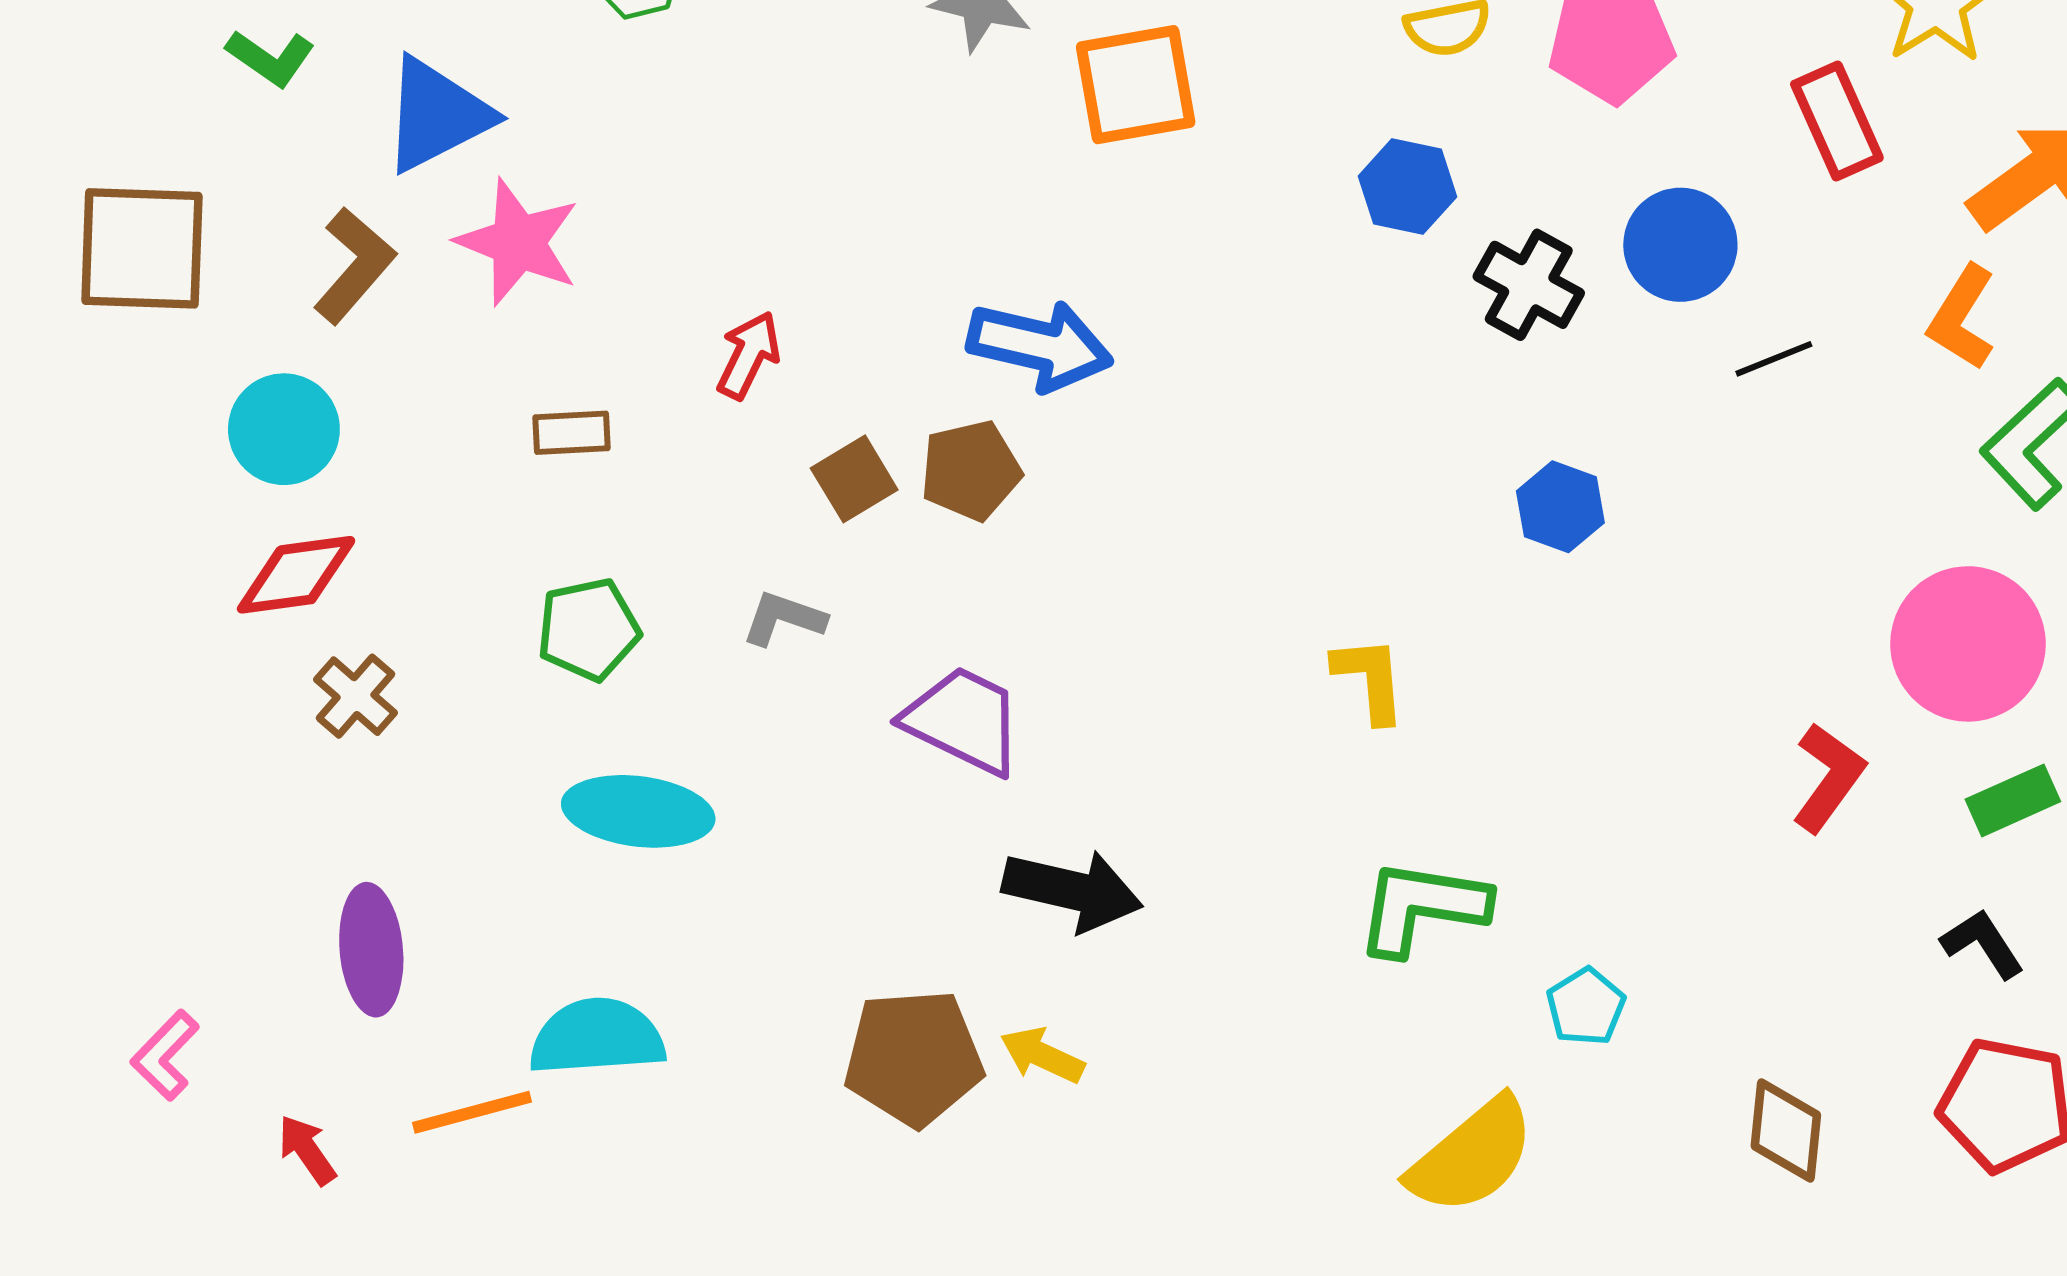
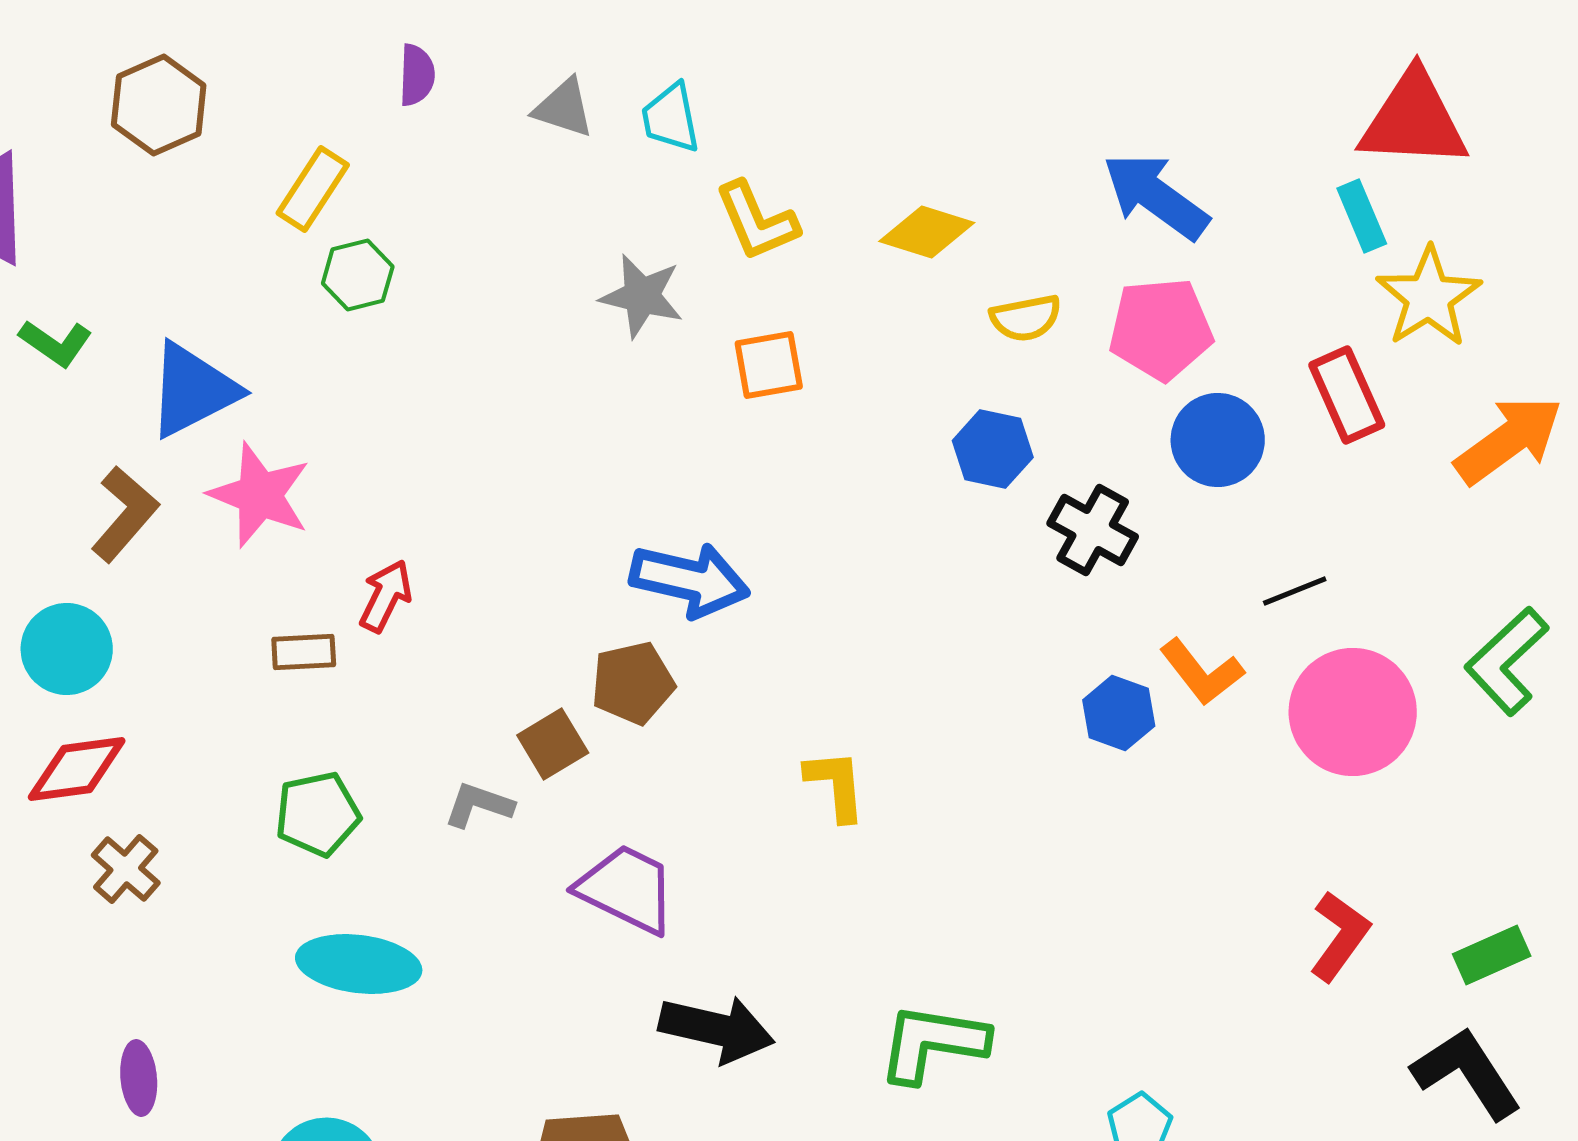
orange square: (1136, 85) -> (769, 365), size x0.7
blue circle: (1680, 245) -> (1218, 440), moved
orange L-shape: (1962, 318) -> (1202, 672), moved, turned -70
red arrow: (749, 355) -> (386, 596), moved
brown square: (854, 479) -> (553, 744), moved
pink circle: (1968, 644) -> (1353, 712), moved
yellow L-shape: (1370, 679) -> (836, 785), moved
green L-shape: (1422, 907) -> (933, 1043), moved
black L-shape: (1983, 944) -> (1467, 1073), size x1.6
purple ellipse: (371, 950) -> (139, 1078), size x0.7

